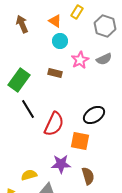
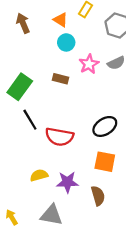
red semicircle: (54, 124) -> (59, 137), turned 75
orange square: (80, 141) -> (105, 162), moved
yellow semicircle: (29, 175) -> (39, 175), moved

